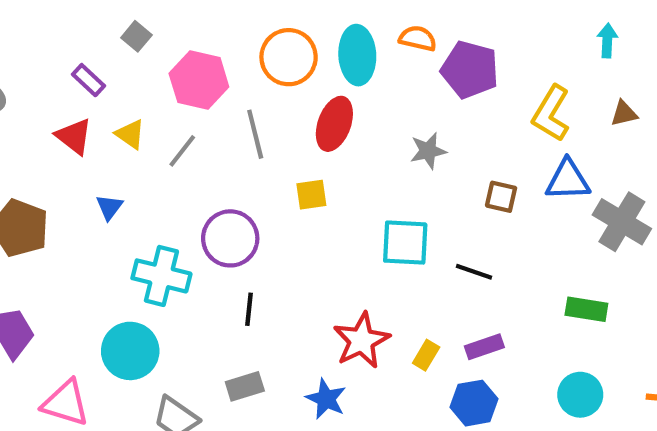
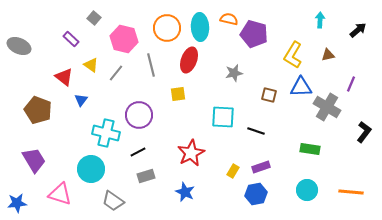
red triangle: (74, 136) -> (64, 77), moved
black line: (249, 309) -> (138, 152), moved, turned 56
red star: (361, 341) -> (191, 153), moved
gray rectangle: (245, 386) -> (146, 176), moved

